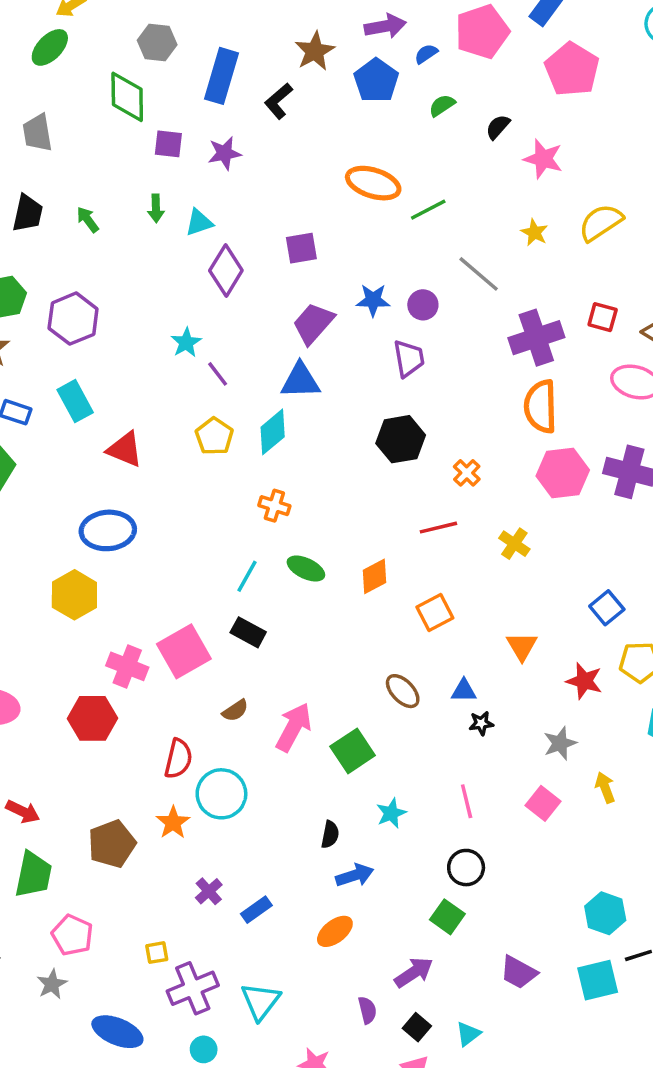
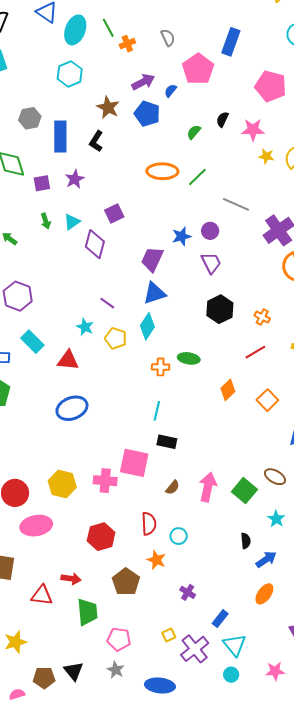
gray hexagon: (157, 43) -> (30, 118), moved
pink pentagon: (572, 69) -> (271, 86), moved
green semicircle: (442, 105) -> (194, 132), moved
yellow star: (534, 233) -> (266, 156), moved
purple square: (301, 248) -> (114, 214), moved
cyan star: (186, 343) -> (85, 327), moved
green ellipse: (306, 569) -> (189, 358), moved
yellow hexagon: (74, 595) -> (62, 484), moved
pink square: (184, 651) -> (134, 463), turned -32
brown ellipse: (403, 691) -> (275, 477), moved
red hexagon: (92, 718) -> (101, 537), moved
cyan circle: (221, 794) -> (179, 536), size x0.6
blue rectangle: (256, 910) -> (220, 619), moved
cyan circle: (204, 1049) -> (231, 675), moved

